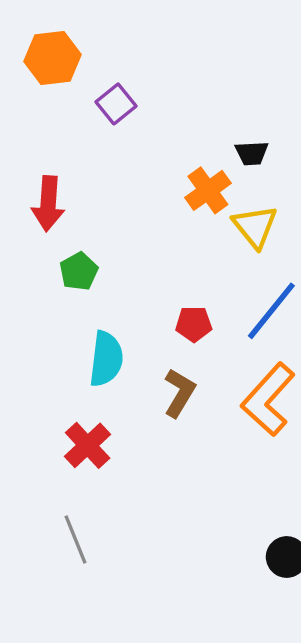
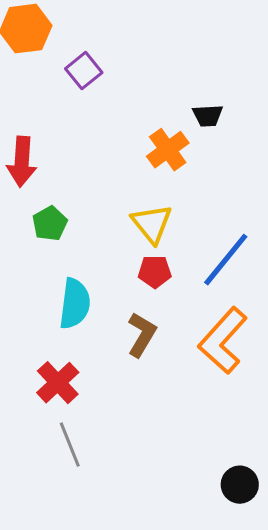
yellow triangle: (255, 227) -> (152, 224), moved
gray line: (76, 539) -> (70, 445), moved

